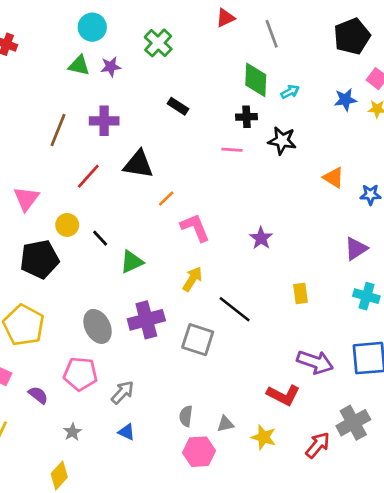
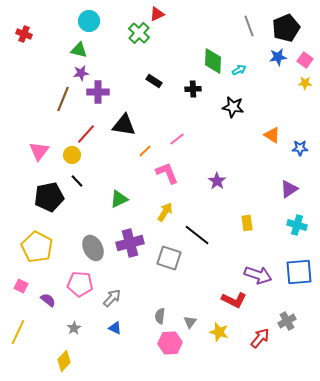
red triangle: (225, 18) -> (157, 14), moved
gray line: (272, 34) -> (249, 26), moved
purple star: (111, 67) -> (81, 73), moved
blue star: (345, 100) -> (278, 57), moved
black cross: (247, 117) -> (193, 89), moved
pink line: (232, 150) -> (177, 139), moved, turned -42
yellow circle: (67, 225) -> (72, 155), moved
black line: (100, 238) -> (77, 181), moved
gray cross: (353, 423) -> (287, 321), size x0.7
gray triangle: (225, 424) -> (190, 322), turned -40

